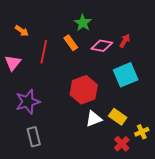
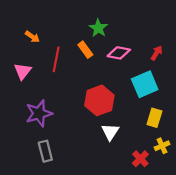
red arrow: (125, 41) -> (157, 53), moved
yellow rectangle: (118, 117) -> (154, 118), moved, turned 72
white triangle: (94, 119) -> (110, 132), turned -36

